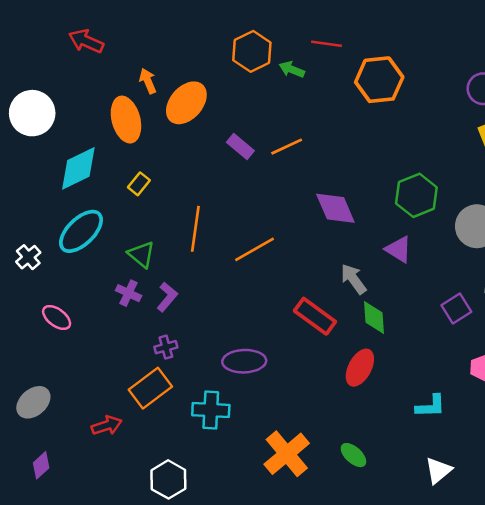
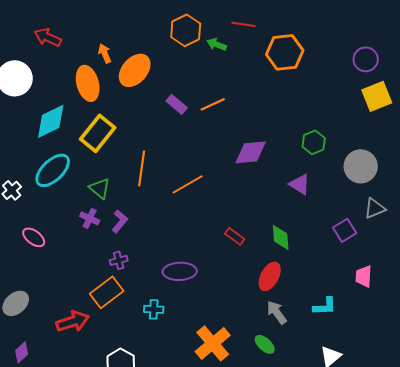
red arrow: (86, 41) -> (48, 37), moved
yellow rectangle: (139, 184) -> (98, 133), size x2.0
green hexagon: (416, 195) -> (314, 142), size x0.7
purple diamond: (335, 208) -> (251, 152), turned -72
gray arrow: (353, 279) -> (277, 312), moved
red rectangle: (315, 316) -> (235, 236), size x0.6
cyan cross: (211, 410) -> (154, 309), size x0.7
red arrow: (107, 425) -> (73, 321), size x1.4

